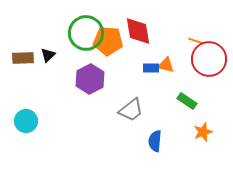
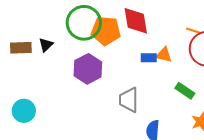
gray trapezoid: (131, 110) -> (129, 100), turned 128

